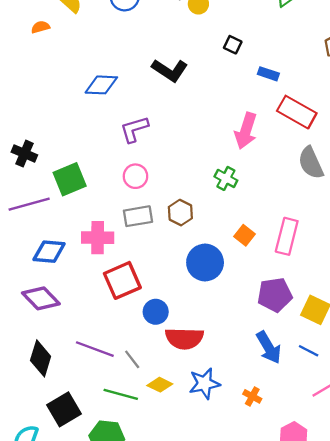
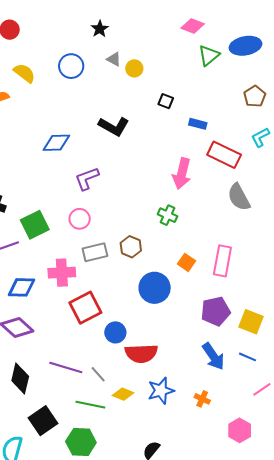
pink circle: (135, 176) -> (80, 219), moved

